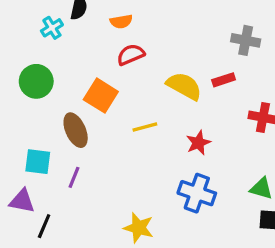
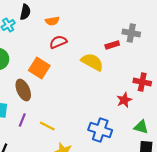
red rectangle: (224, 80) -> (112, 45), moved
yellow line: (145, 127) -> (47, 126), moved, turned 42
red star: (198, 143) -> (124, 100), moved

